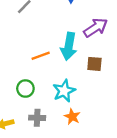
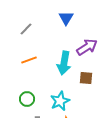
orange line: (41, 56) -> (29, 60), moved

